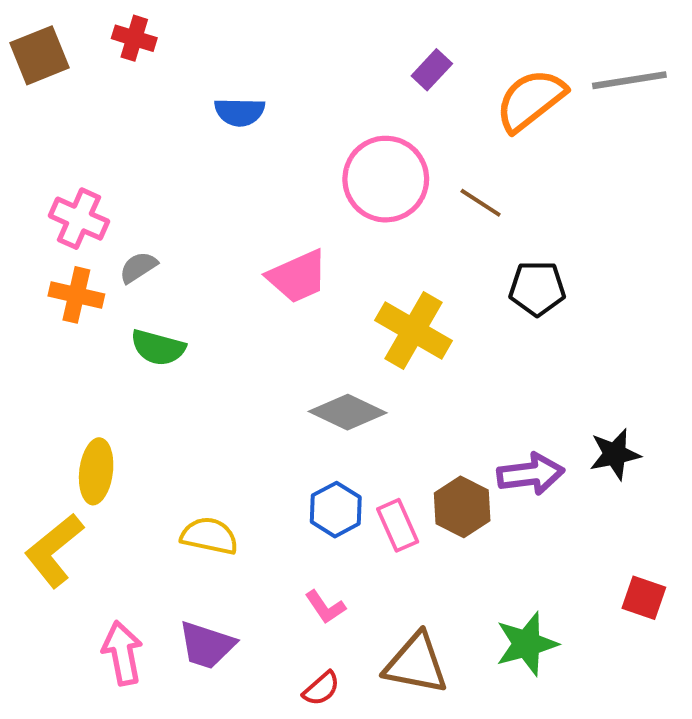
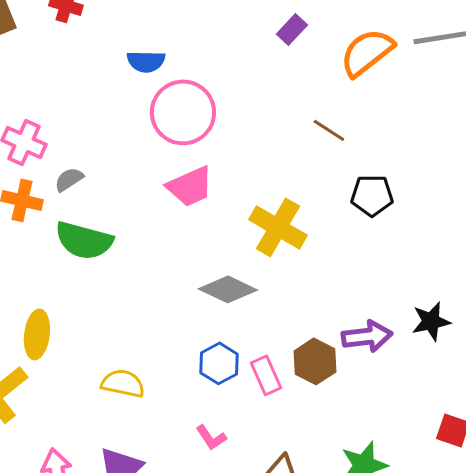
pink circle: (386, 179) -> (183, 112), moved
green semicircle: (158, 348) -> (84, 240), size x1.4

